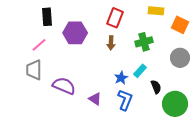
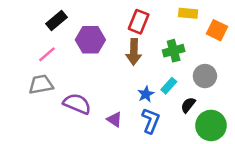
black rectangle: (47, 17) -> (57, 21), turned 54
brown arrow: (111, 43) -> (134, 52), size x1.5
gray circle: (180, 58) -> (205, 76), moved
gray trapezoid: (34, 70) -> (41, 84), turned 80
black semicircle: (156, 87) -> (188, 105), turned -120

